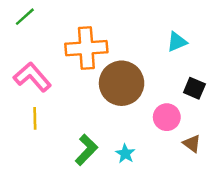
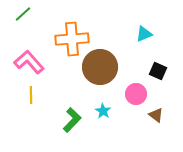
cyan star: (125, 154) -> (103, 111), moved

